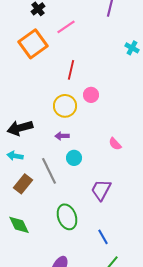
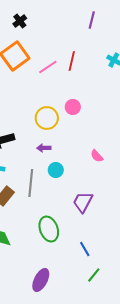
pink line: (66, 27) -> (48, 67), moved
red line: (71, 70) -> (72, 61), moved
gray line: (49, 171) -> (31, 183), turned 32

